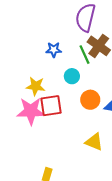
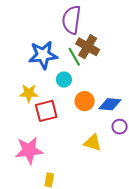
blue star: (54, 50) -> (43, 55), size x1.8
pink star: (31, 111) -> (29, 150), moved

